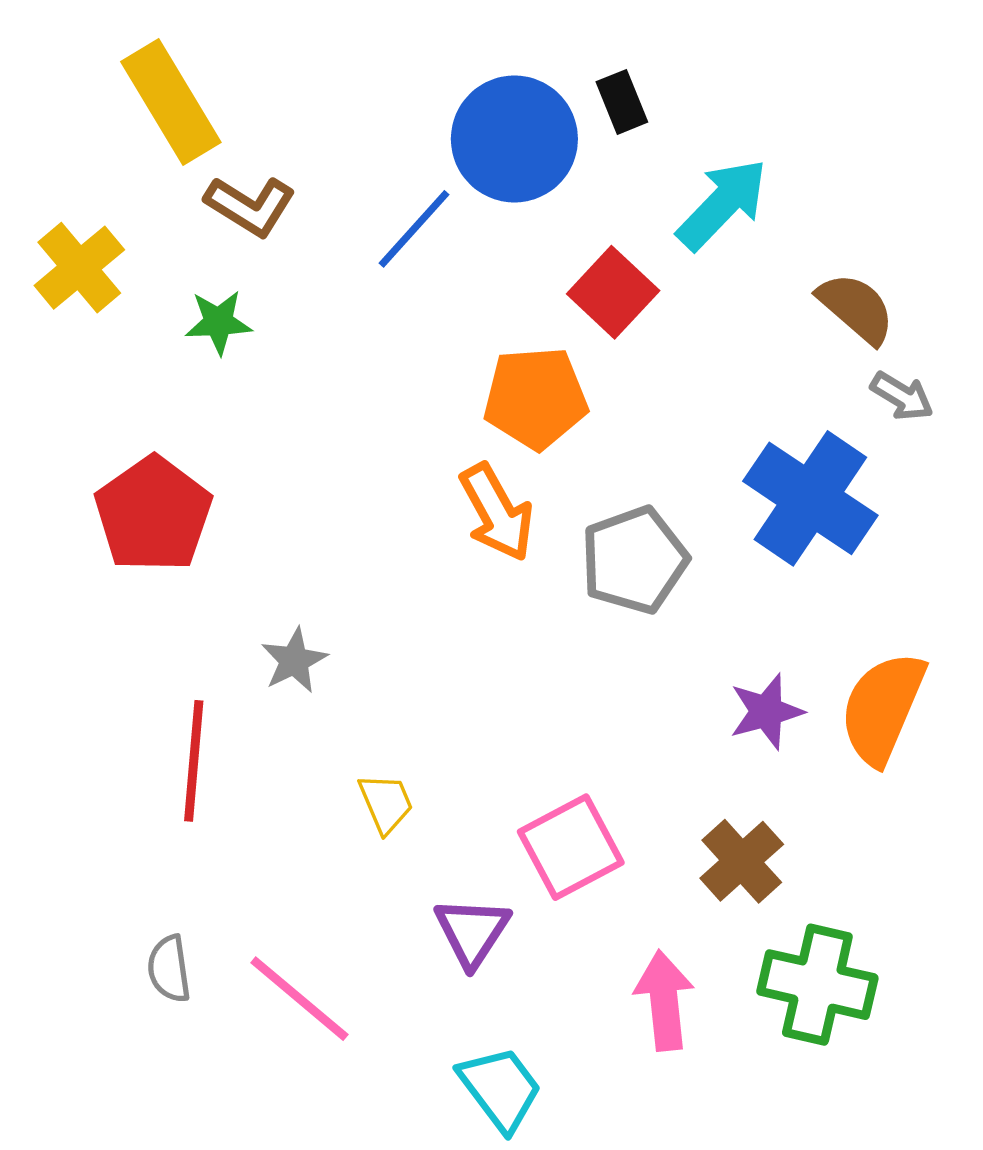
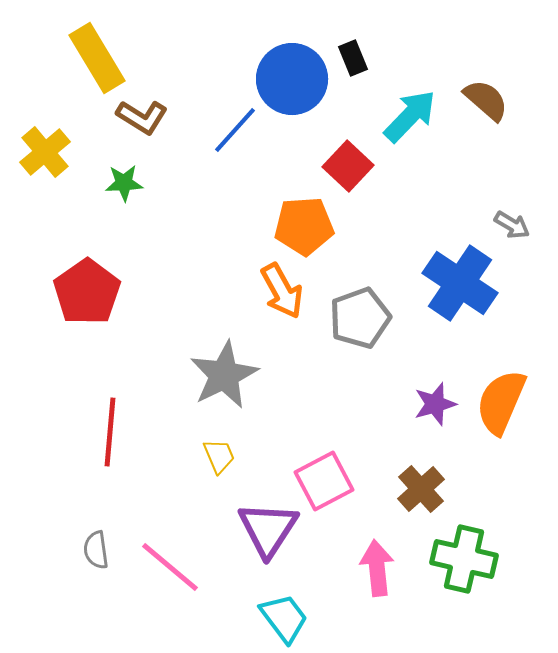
brown semicircle: (856, 308) -> (486, 100), moved
gray star: (294, 660) -> (224, 375), moved, size x1.8
purple triangle: (472, 932) -> (268, 529), size x1.4

